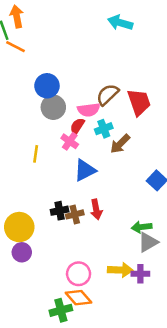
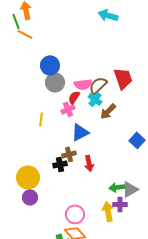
brown semicircle: (108, 95) -> (98, 85), moved
cyan cross: (104, 129) -> (95, 99), turned -32
pink cross: (70, 141) -> (68, 109), turned 32
brown cross: (75, 214) -> (69, 154), moved
green arrow: (142, 227) -> (117, 187), moved
yellow arrow: (120, 270) -> (108, 211), turned -102
purple cross: (140, 274) -> (120, 204), moved

